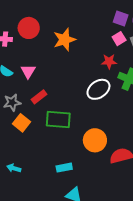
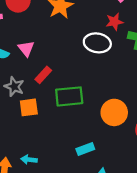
white ellipse: (98, 89) -> (97, 43), moved, turned 55
gray star: (12, 102) -> (14, 87), turned -30
orange square: (22, 123) -> (29, 107), turned -36

